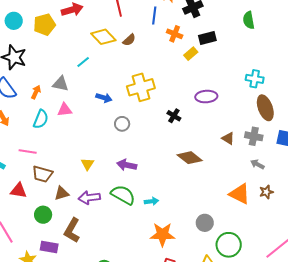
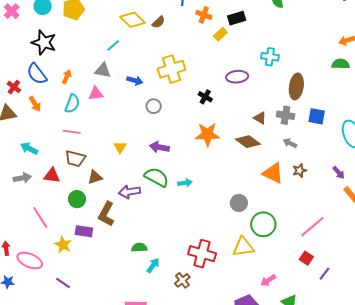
cyan cross: (255, 79) -> (270, 57), moved
gray triangle: (61, 84) -> (103, 70), moved
brown ellipse: (265, 108) -> (296, 86), turned 30
pink line: (28, 152) -> (72, 132), moved
brown diamond: (190, 158) -> (248, 142), moved
purple arrow: (89, 198) -> (129, 192), moved
orange star: (162, 234) -> (207, 134), moved

